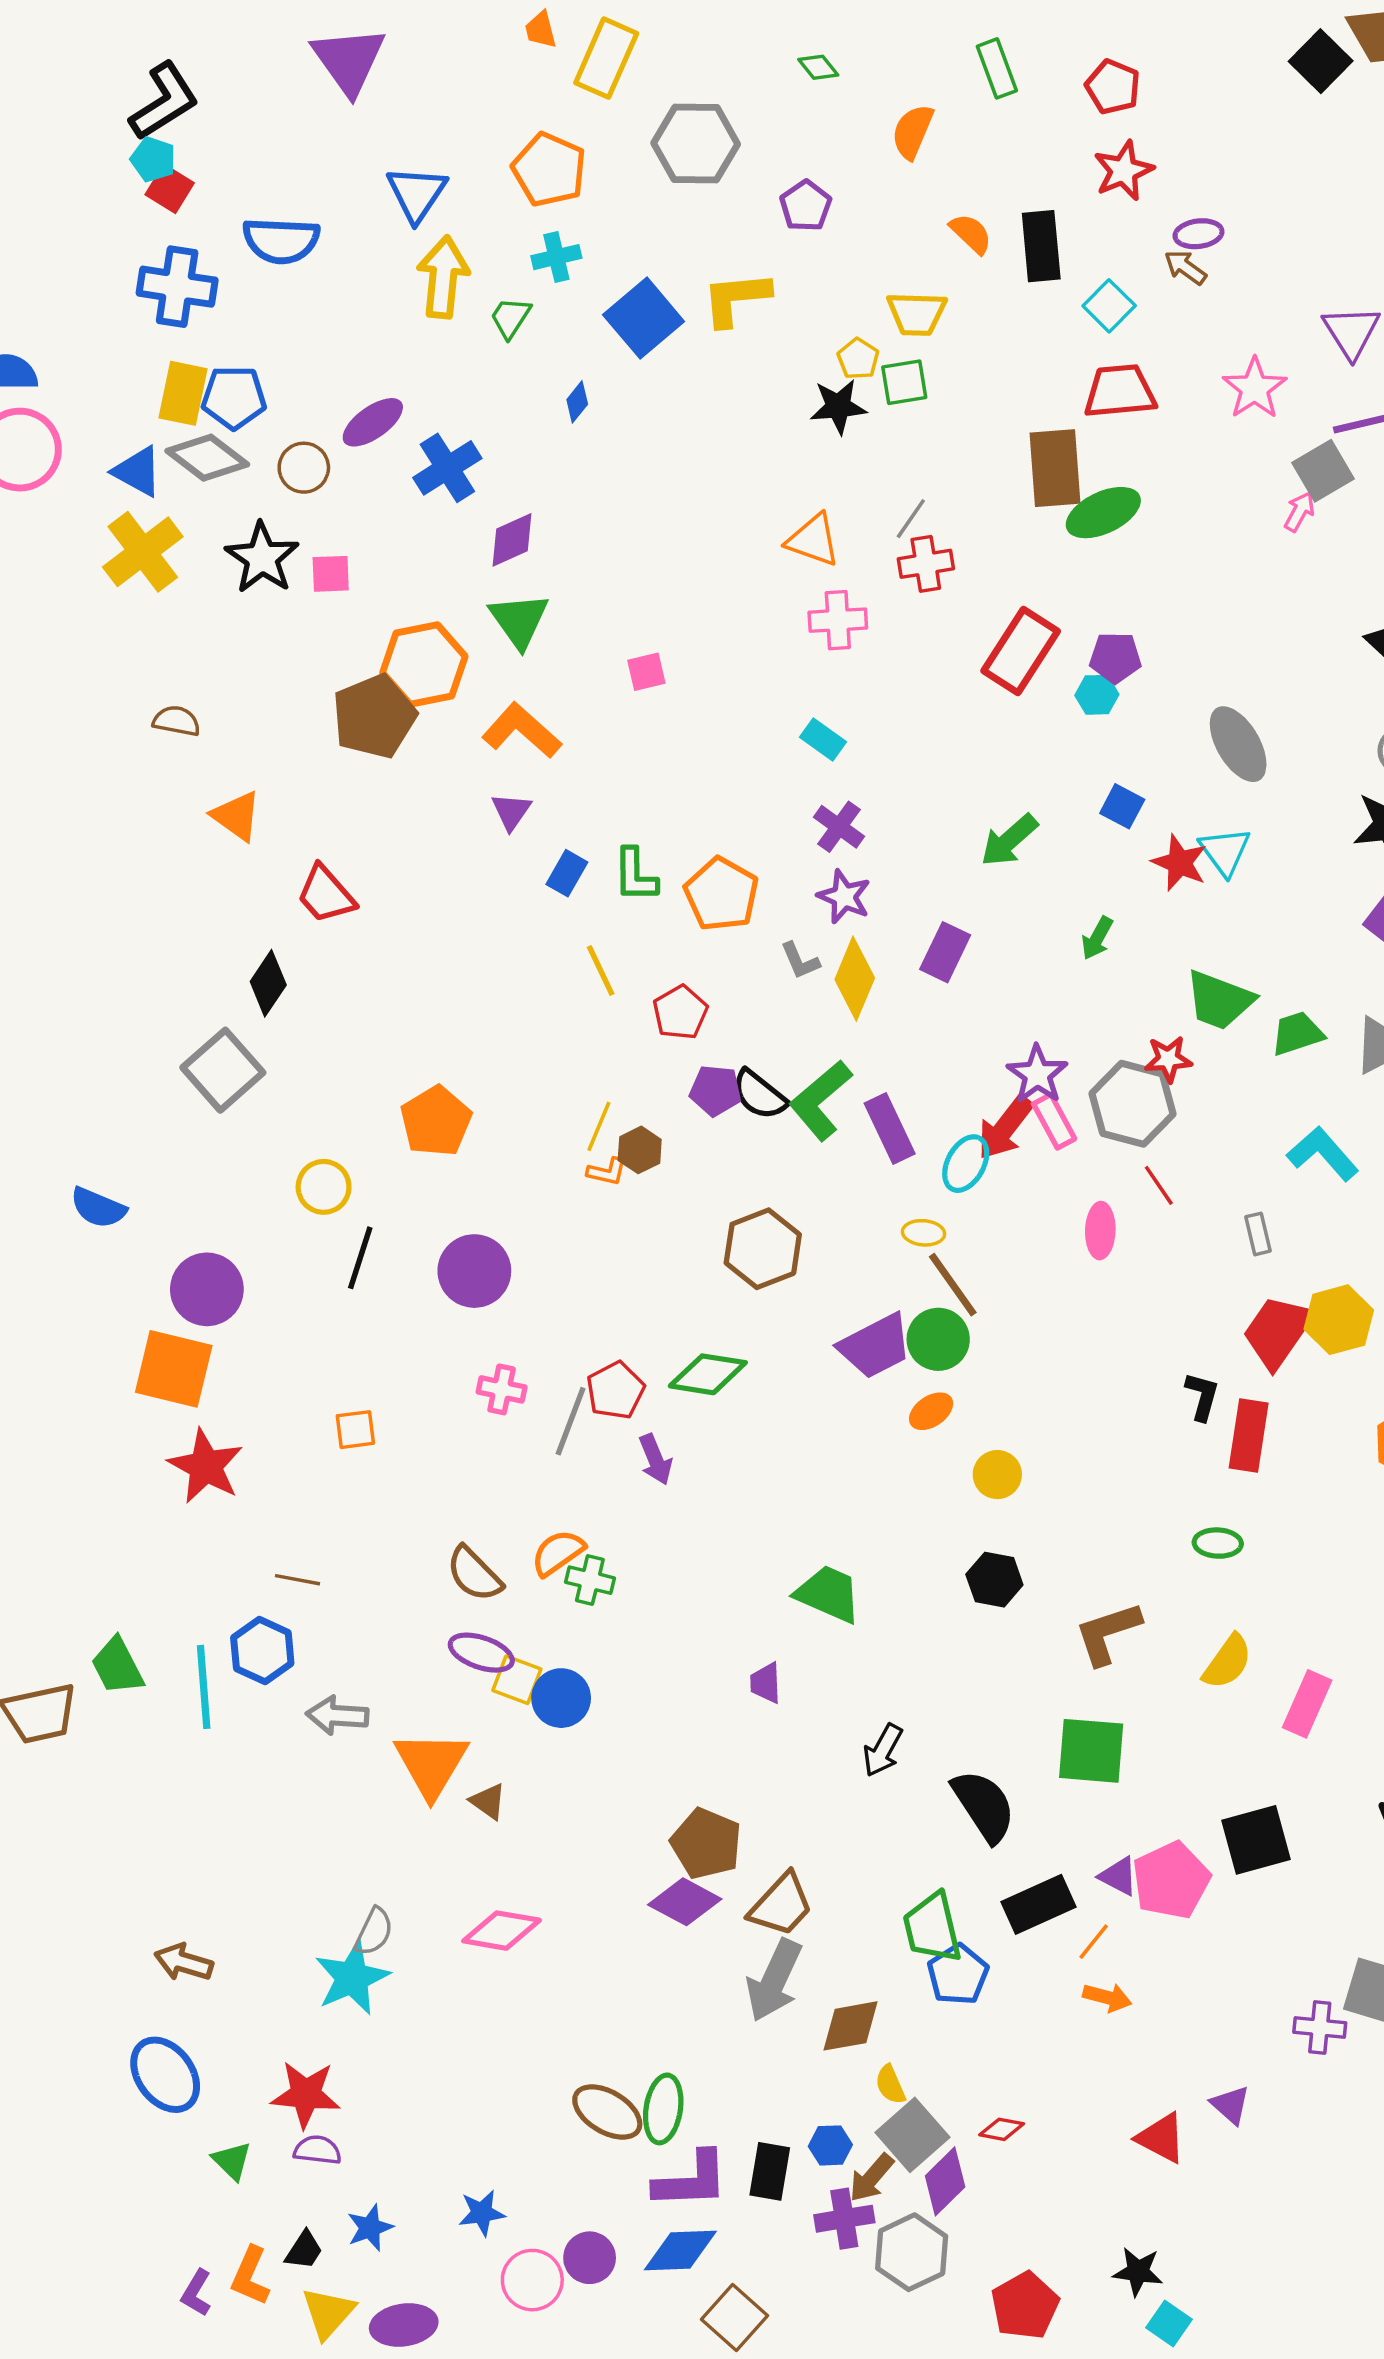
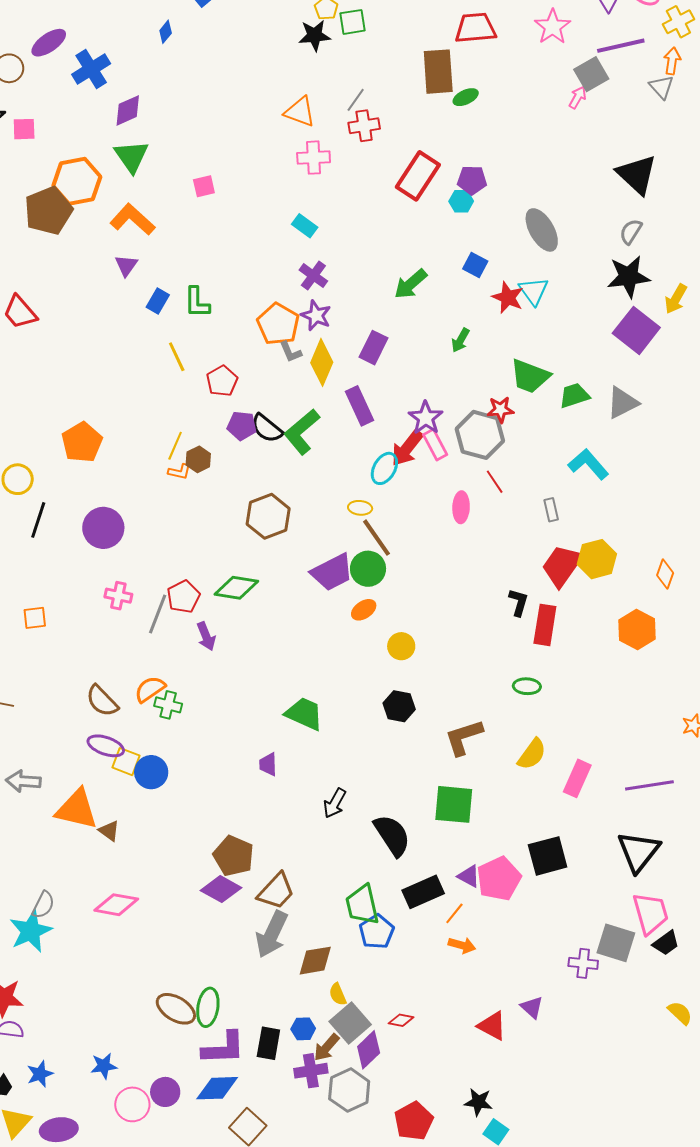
green ellipse: (1103, 513) -> (466, 97), size x0.6
orange pentagon: (721, 894) -> (278, 324), moved
purple rectangle: (890, 1129) -> (359, 406), moved
orange triangle: (431, 1764) -> (77, 809), turned -48

